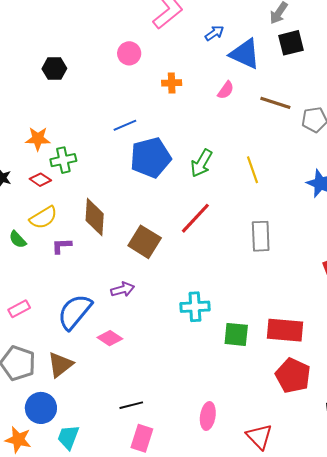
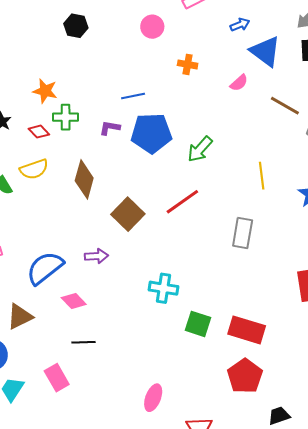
yellow line: (252, 170) -> (262, 176), moved
purple L-shape: (62, 246) -> (110, 128), moved
black line: (131, 405) -> (83, 342), moved
pink rectangle: (142, 438) -> (57, 378), moved, turned -60

